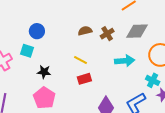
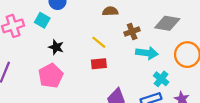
brown cross: (107, 34) -> (132, 31), moved
cyan cross: (153, 80) -> (161, 79), moved

